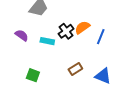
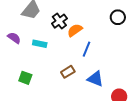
black cross: (66, 31) -> (59, 21), moved
blue line: (101, 37) -> (86, 49), moved

